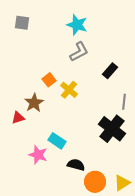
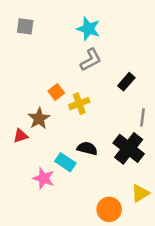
yellow cross: (69, 90) -> (79, 104), turned 30
black semicircle: (76, 165) -> (87, 148), moved
yellow triangle: (122, 183) -> (140, 193), moved

